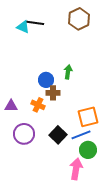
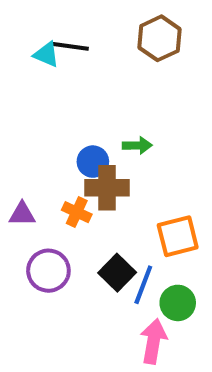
green arrow: (68, 72) -> (137, 145), turned 80
brown cross: (53, 93) -> (107, 188), size x1.5
blue line: (81, 135) -> (143, 285), moved, turned -48

